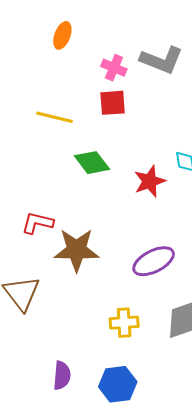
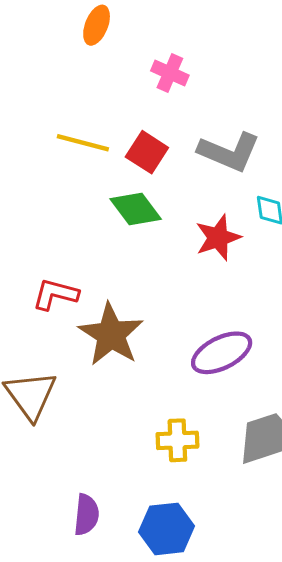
gray L-shape: (162, 60) -> (229, 152), moved
red square: (113, 103) -> (147, 152), moved, turned 36
brown star: (77, 250) -> (111, 334), turned 30

